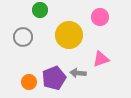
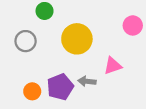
pink circle: (100, 17) -> (133, 25), moved

